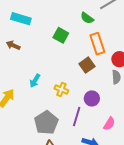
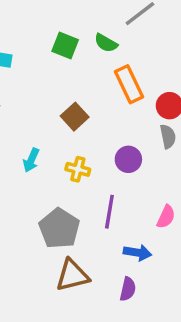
green square: (61, 35) -> (65, 45), moved
brown square: (87, 65) -> (75, 117), moved
purple circle: (92, 98) -> (128, 159), moved

